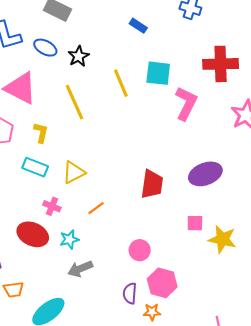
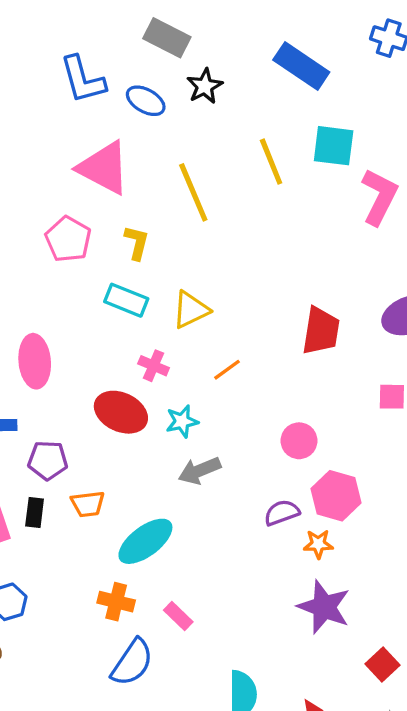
blue rectangle: (138, 26) -> (301, 66), size x1.8
black star: (79, 56) -> (205, 86), moved
purple semicircle: (130, 293) -> (282, 513), turned 65

